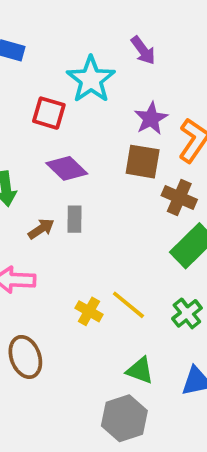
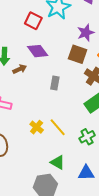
gray rectangle: (75, 219) -> (55, 83), moved
brown arrow: (41, 229) -> (20, 69), moved

